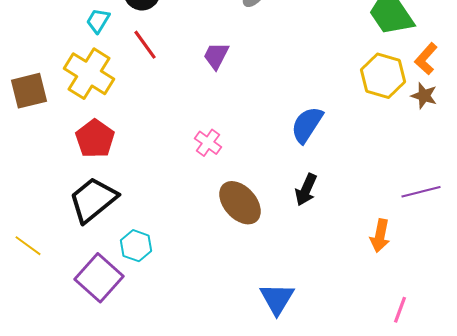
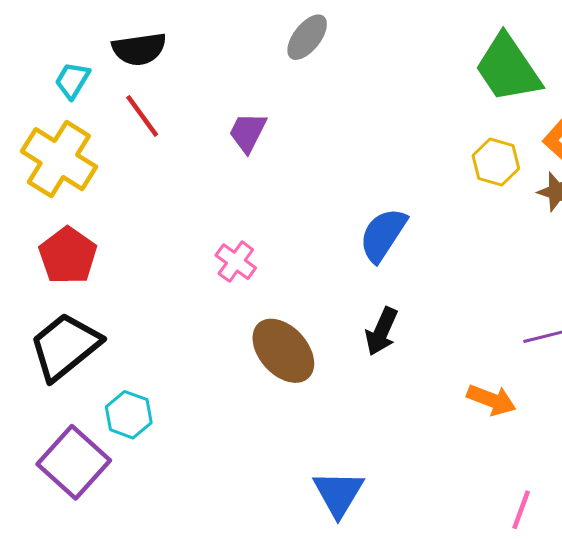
yellow hexagon: (383, 76) -> (496, 162), size x0.7
orange arrow: (380, 236) -> (491, 400), turned -80

